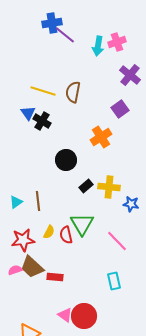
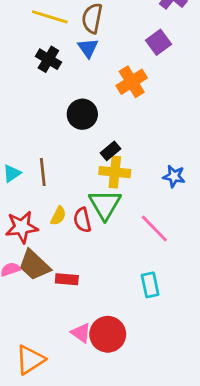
blue triangle: (28, 113) -> (88, 48), moved
yellow cross: (109, 187) -> (115, 172), moved

